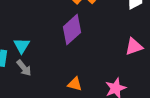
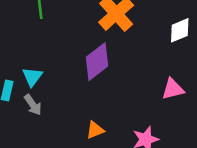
orange triangle: (75, 84) -> (95, 130), turned -42

